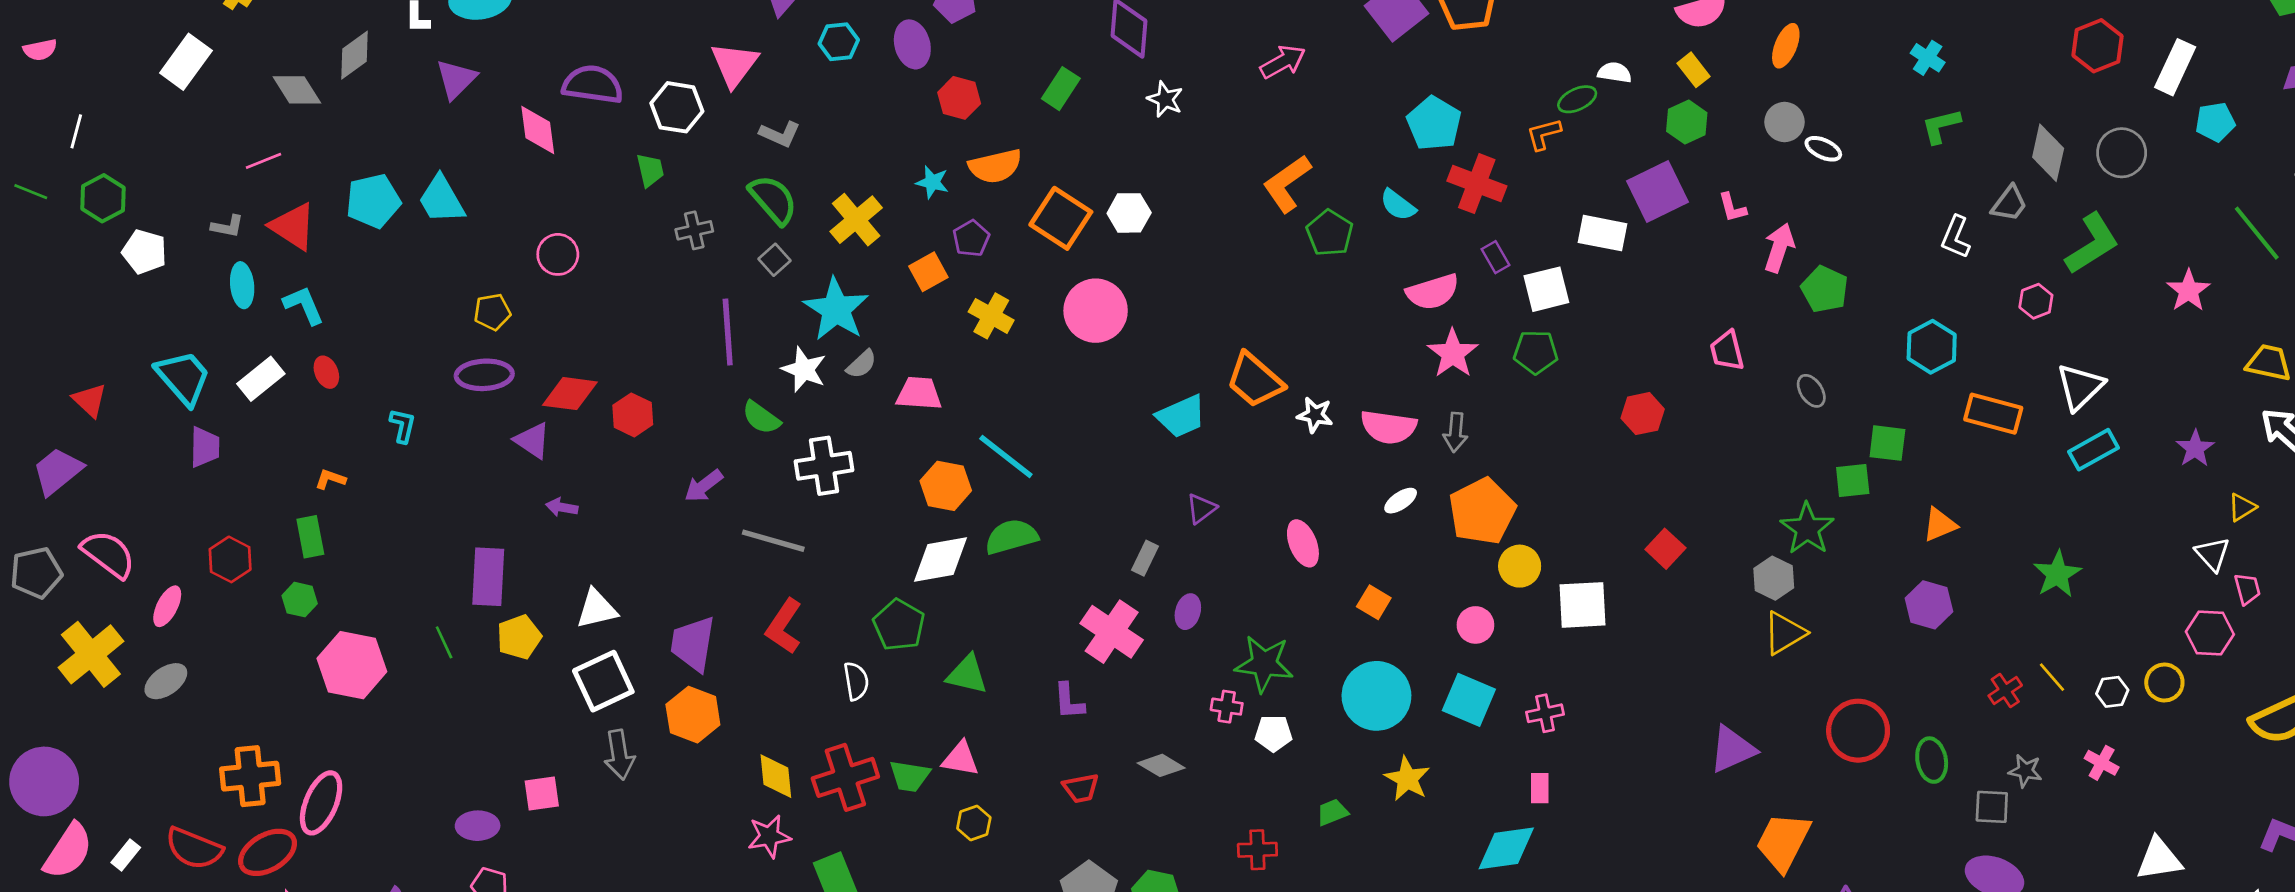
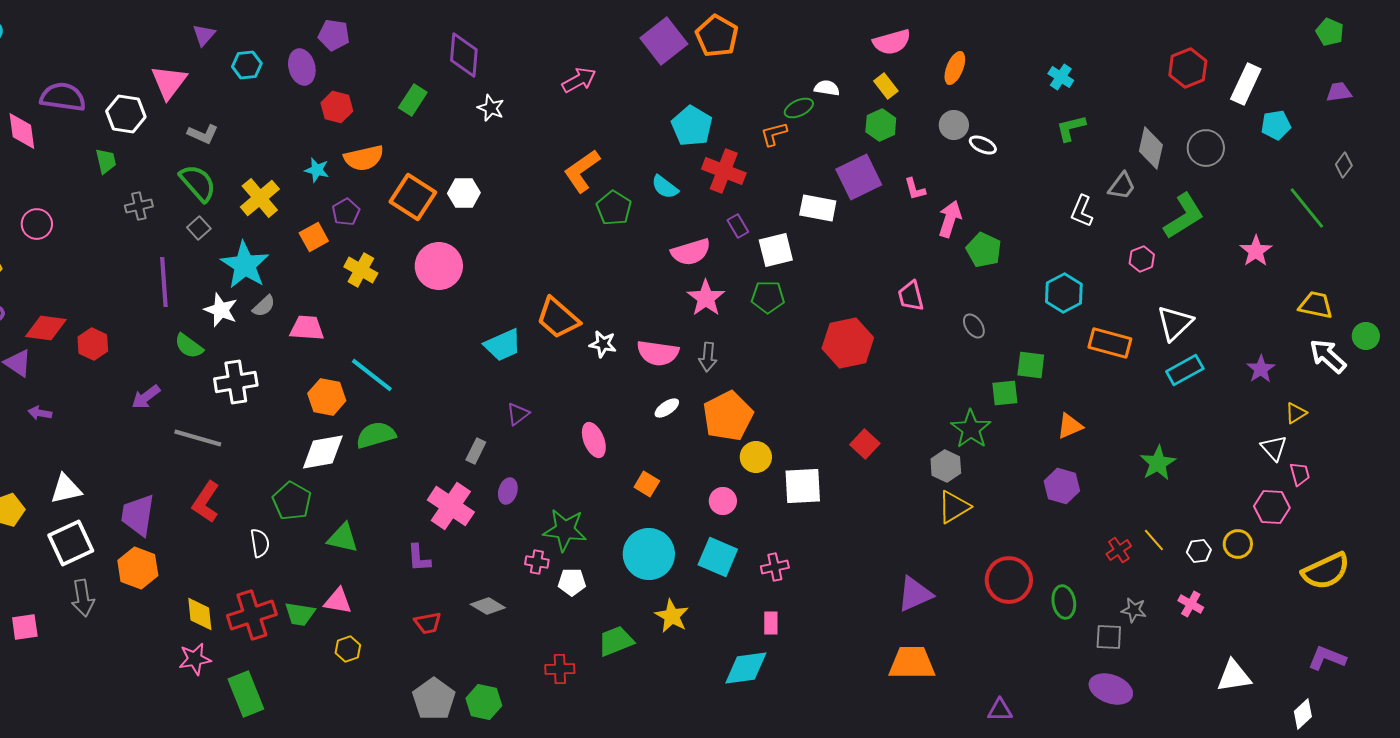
red hexagon: (1643, 414) -> (848, 343), size x1.6
green trapezoid: (1332, 812) -> (616, 641), size x1.5
orange trapezoid: (1783, 842) -> (912, 663), moved, turned 63

